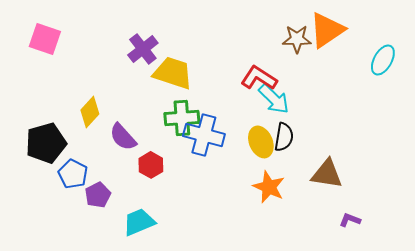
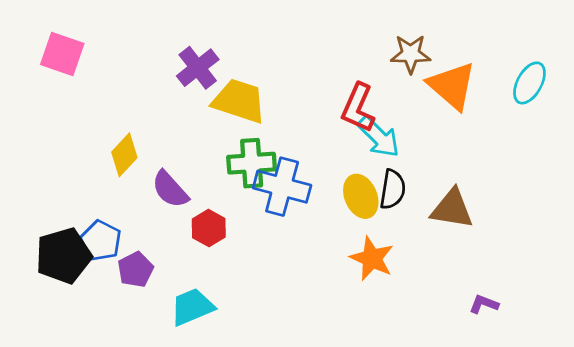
orange triangle: (327, 30) -> (452, 86), moved, turned -45
red L-shape: (259, 78) -> (358, 108), turned -99
black pentagon: (46, 143) -> (64, 256), moved
brown triangle: (327, 174) -> (452, 209), moved

